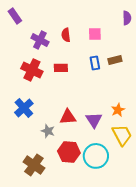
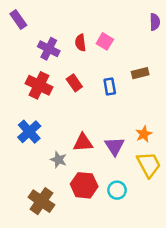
pink square: (95, 34) -> (105, 41), moved, turned 32
blue rectangle: (95, 63) -> (110, 87), moved
red rectangle: (61, 68) -> (74, 83), turned 56
cyan circle: (96, 156) -> (117, 190), size x0.6

